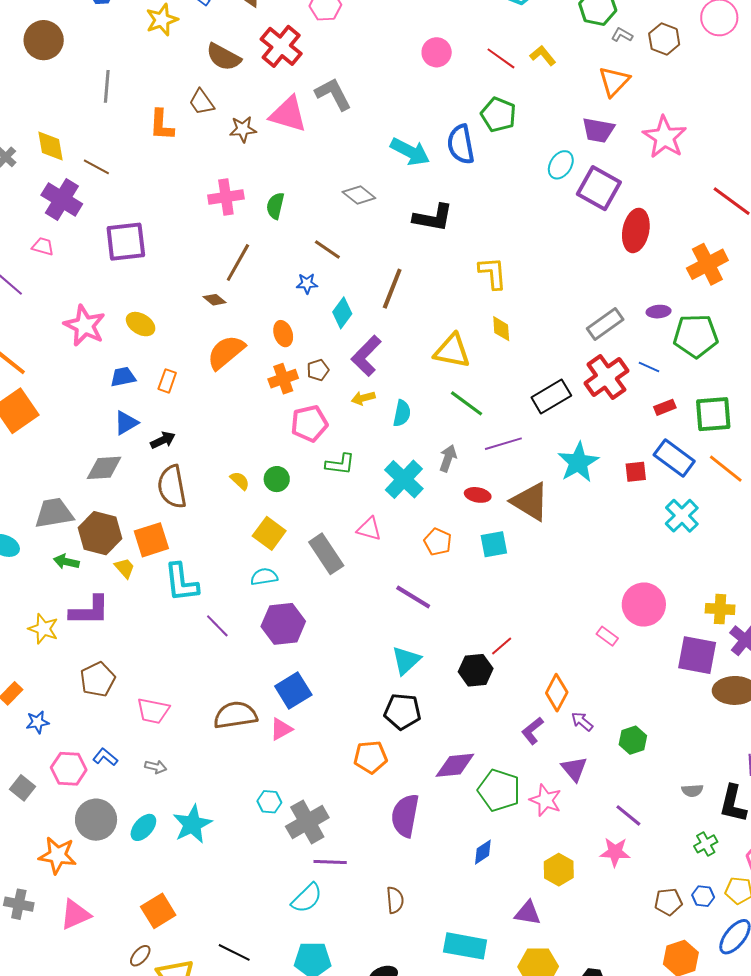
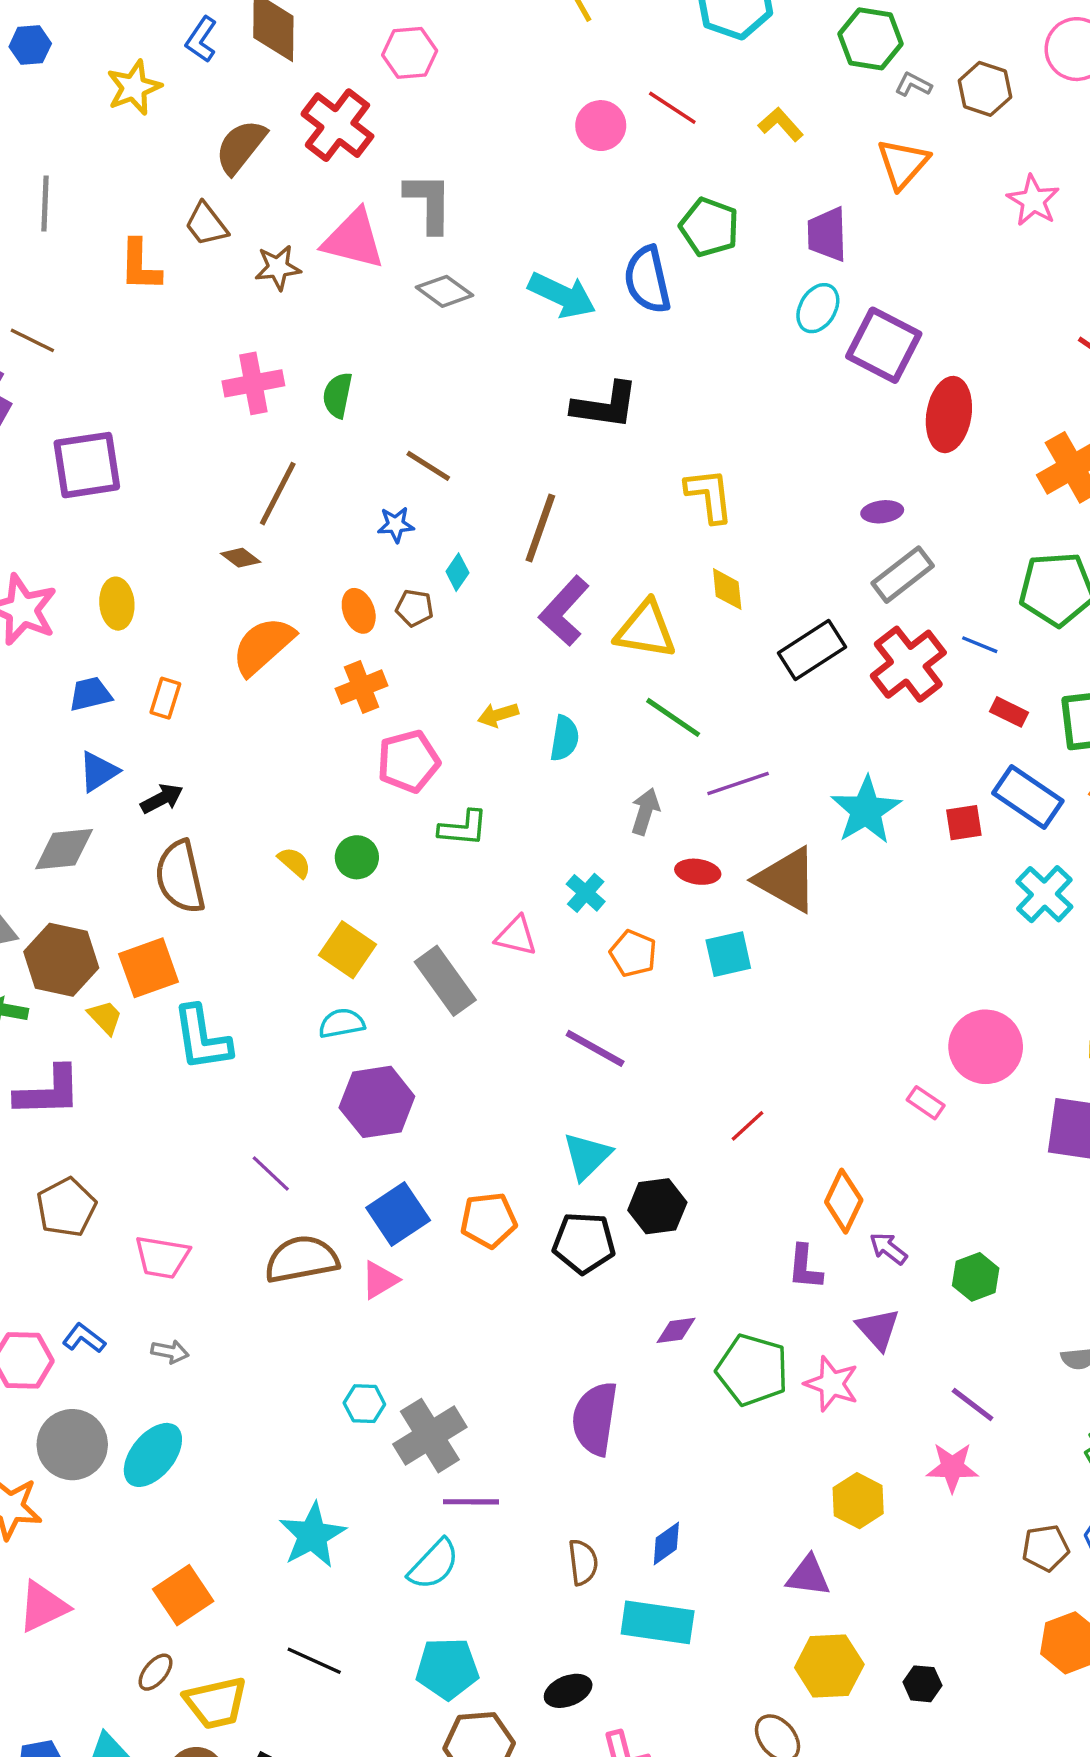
brown semicircle: (224, 57) -> (241, 147), turned 102
red line: (501, 58) -> (672, 108), moved
gray L-shape: (333, 94) -> (429, 203), turned 30
purple trapezoid: (598, 130) -> (827, 234), moved, turned 80
pink star: (665, 137) -> (1033, 200), moved, size x0.7
gray diamond: (359, 195) -> (445, 291), moved
purple ellipse: (659, 312) -> (882, 512), moved
cyan diamond: (342, 313) -> (457, 572), size x0.7
yellow ellipse: (141, 324) -> (117, 604), turned 56
purple L-shape: (366, 356) -> (564, 611), moved
brown pentagon: (318, 370) -> (414, 608), moved, turned 30
black rectangle: (551, 396) -> (812, 650), moved
red rectangle: (665, 407) -> (1009, 712), turned 50
cyan cross: (404, 479) -> (586, 893), moved, size x0.6
purple line: (217, 626) -> (271, 1173), moved
black hexagon: (476, 670) -> (657, 1206), moved
purple L-shape: (532, 731) -> (805, 1267), turned -44
orange pentagon: (370, 757) -> (489, 1220), moved
purple diamond: (455, 765) -> (676, 1330), size x0.6
cyan star: (192, 824) -> (312, 1535), moved
cyan ellipse: (143, 827) -> (153, 1455), size x1.4
blue diamond: (483, 852) -> (666, 1544), moved
cyan rectangle: (465, 946) -> (658, 1622), moved

